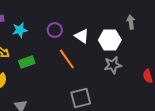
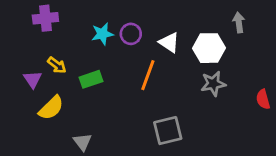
cyan star: (20, 30) -> (102, 34), moved
orange line: (67, 59) -> (148, 75), turned 55

